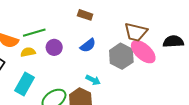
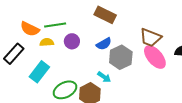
brown rectangle: (85, 15) -> (105, 15), size x1.5
gray hexagon: (121, 56) -> (121, 57), moved

